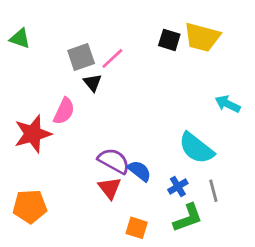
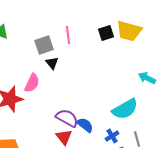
black square: (169, 40) -> (106, 33), turned -35
pink line: (112, 58) -> (68, 35), moved, turned -54
cyan semicircle: (196, 148) -> (125, 109), turned -68

